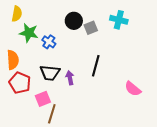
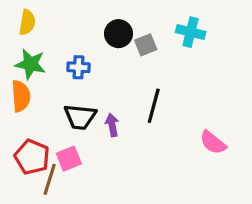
green star: (29, 33) -> (30, 64), moved
blue cross: (49, 42) -> (78, 67), turned -32
red pentagon: (20, 83) -> (32, 157), moved
brown line: (52, 114) -> (50, 179), moved

